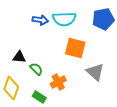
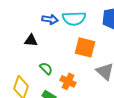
black triangle: (19, 57) -> (31, 40), moved
orange cross: (58, 82) -> (68, 81), turned -35

